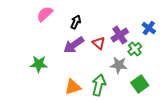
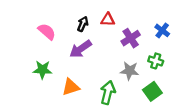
pink semicircle: (45, 14) -> (47, 32), moved, turned 84
red triangle: (99, 43) -> (108, 20), moved, turned -40
green cross: (135, 49) -> (156, 61), moved, turned -32
orange triangle: (73, 87) -> (71, 87), moved

